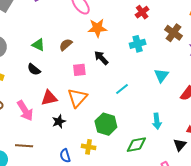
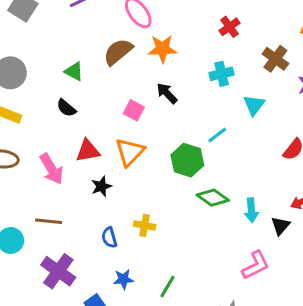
brown semicircle: (66, 45) -> (118, 52), moved, size x1.5
pink square: (79, 70) -> (134, 110), turned 32
cyan triangle: (161, 75) -> (254, 105), moved
cyan line: (122, 89) -> (217, 135), moved
cyan arrow: (157, 121) -> (251, 210), moved
green hexagon: (106, 124) -> (187, 160), moved
green diamond: (136, 145) -> (213, 198), moved, turned 45

